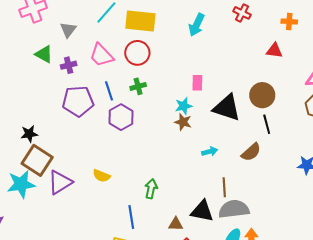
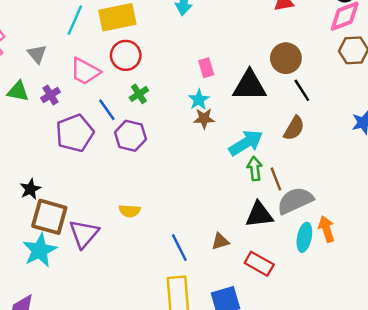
cyan arrow: (210, 152) -> (246, 143), size x1.8
green arrow: (151, 189) -> (255, 169), moved
brown triangle: (176, 224) -> (220, 241), moved

